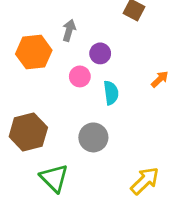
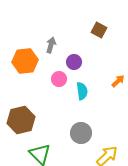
gray circle: (93, 137) -> (81, 133), moved

